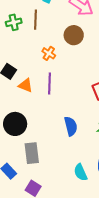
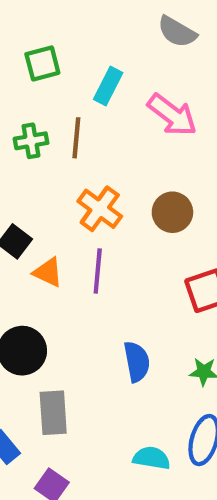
brown circle: (74, 35) -> (172, 212), moved
orange cross: (49, 53) -> (100, 209), size x1.5
cyan semicircle: (80, 172) -> (151, 458), turned 120

